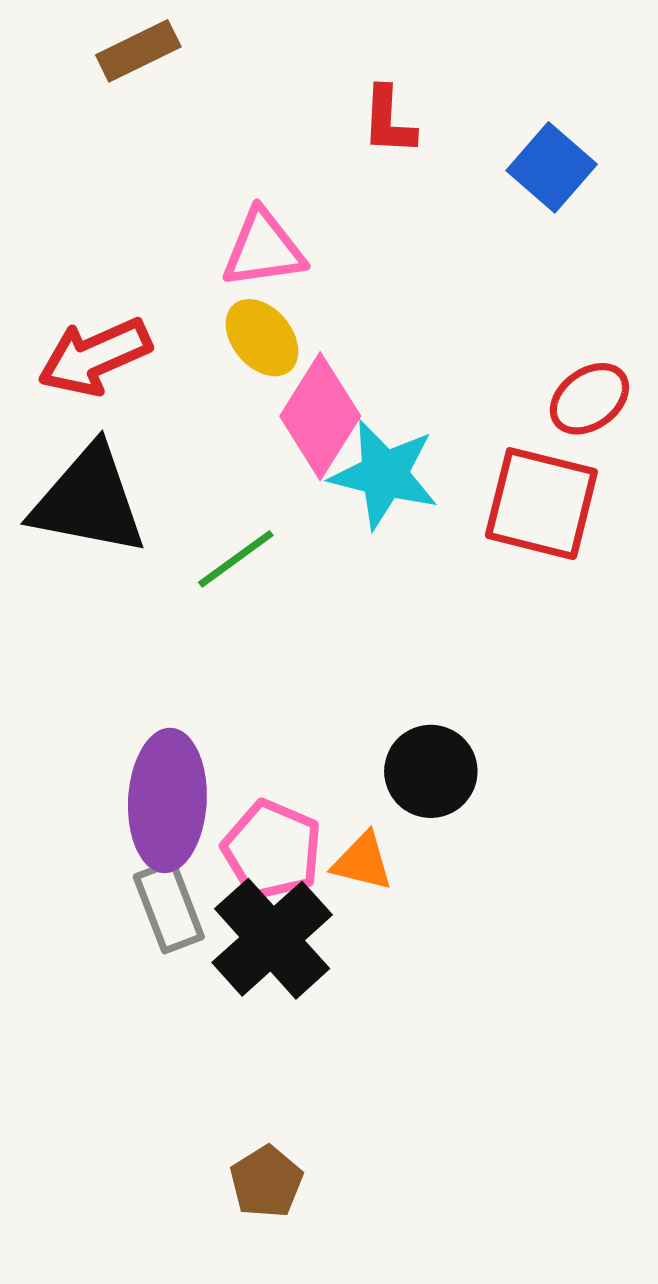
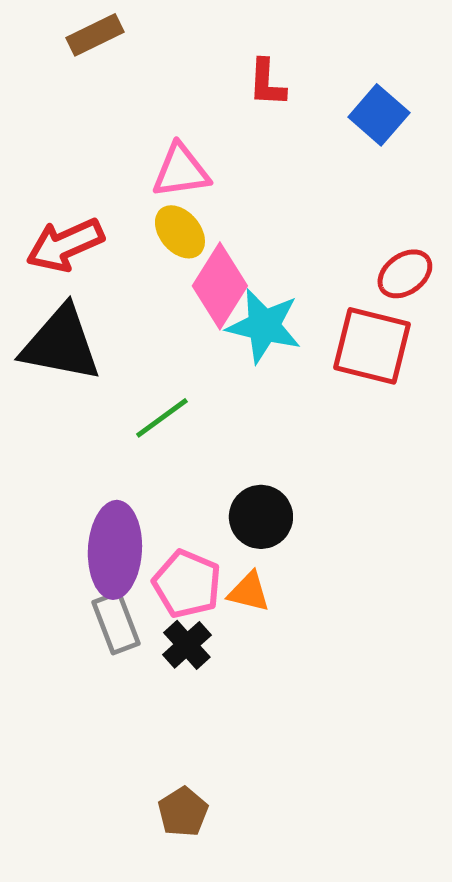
green line: (236, 559) -> (162, 418), moved
black circle: (431, 771) -> (261, 517), moved
black cross: (272, 939) -> (187, 645), size x0.6

